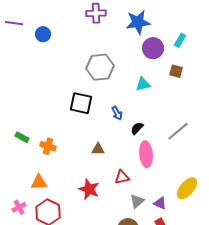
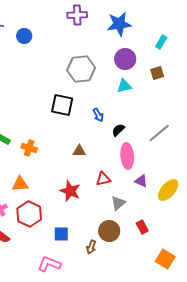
purple circle: (153, 48) -> (125, 59), moved
brown square: (176, 71) -> (157, 73), turned -32
purple triangle: (160, 203) -> (141, 181), moved

